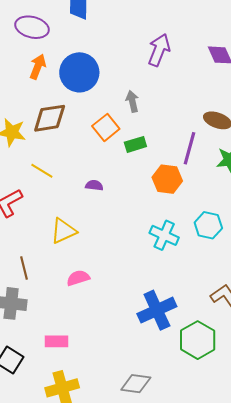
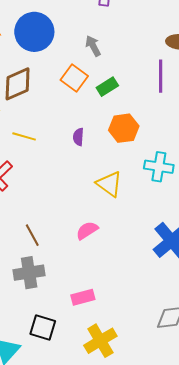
orange hexagon: (167, 179) -> (124, 128), moved
purple semicircle: (94, 185) -> (78, 137), turned -78
yellow triangle: (64, 231) -> (109, 184), moved, turned -44

